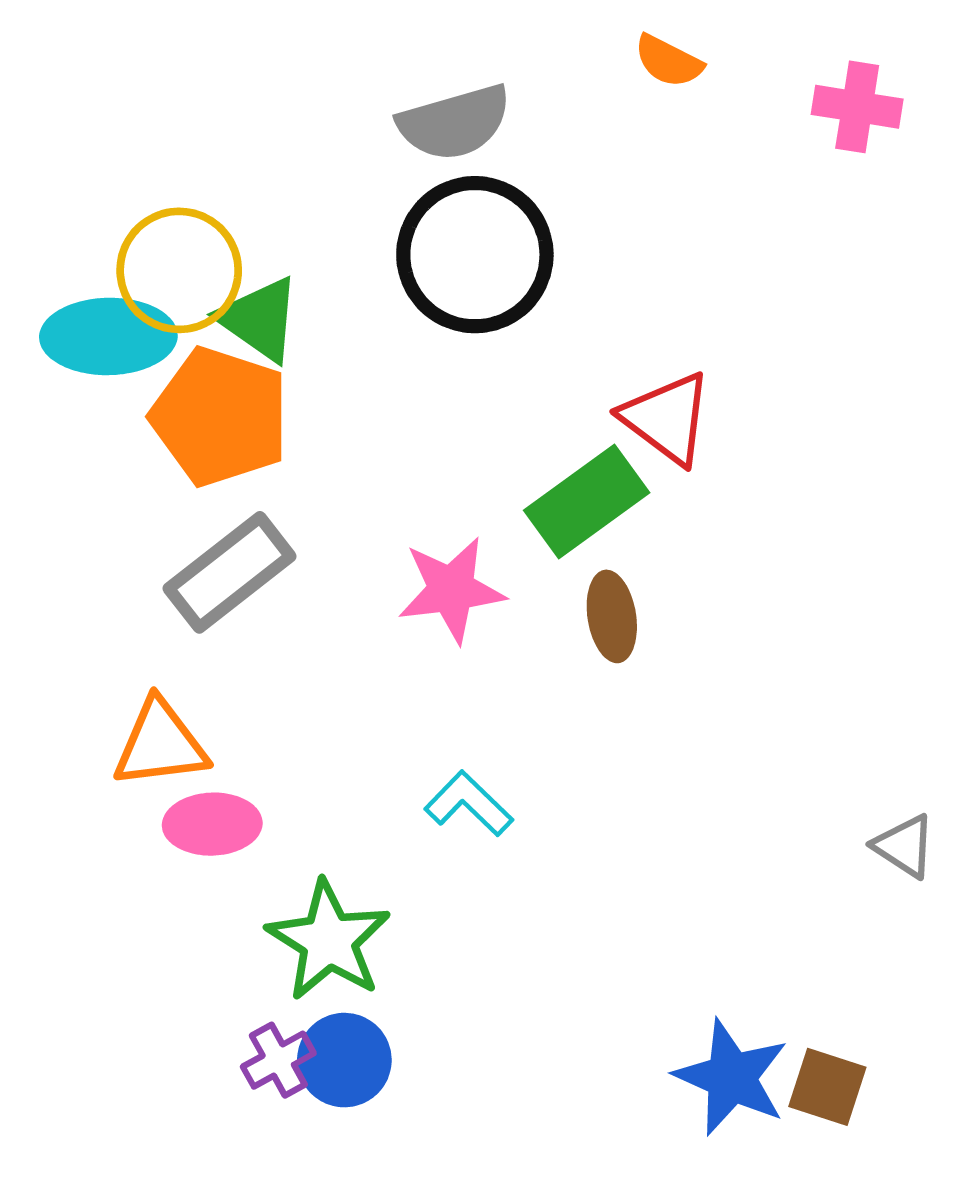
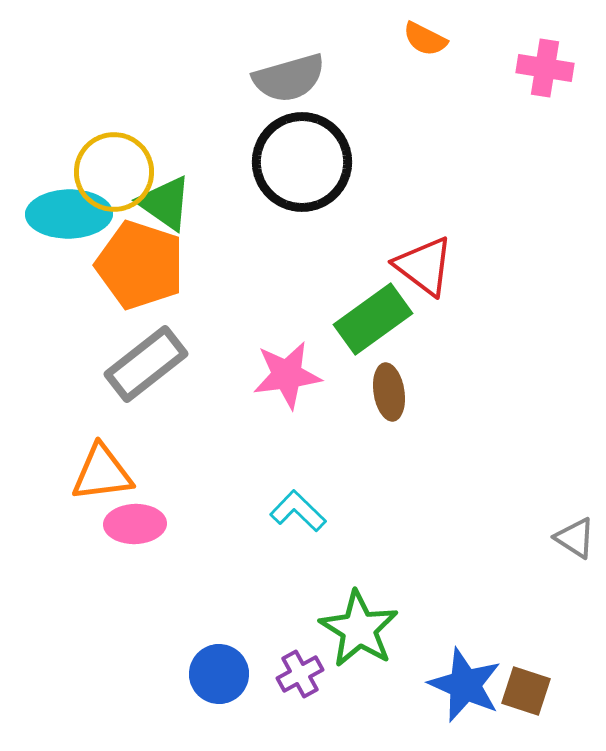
green star: (329, 941) -> (359, 629), moved
purple cross: (278, 1060) -> (300, 674), moved

